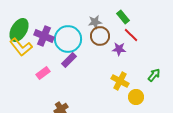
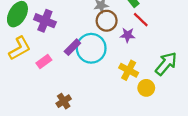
cyan circle: (68, 39) -> (91, 48), moved
yellow L-shape: (21, 47) -> (20, 48), moved, turned -80
green arrow: (154, 75) -> (166, 64), size x1.6

